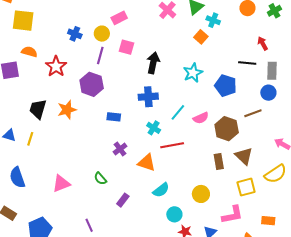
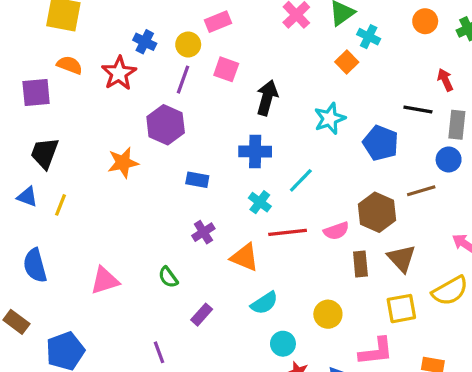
red star: (56, 66) -> (119, 73), moved
black trapezoid: (38, 109) -> (45, 153), moved
pink semicircle: (201, 118) -> (336, 231), moved
purple line: (89, 225) -> (159, 352), moved

